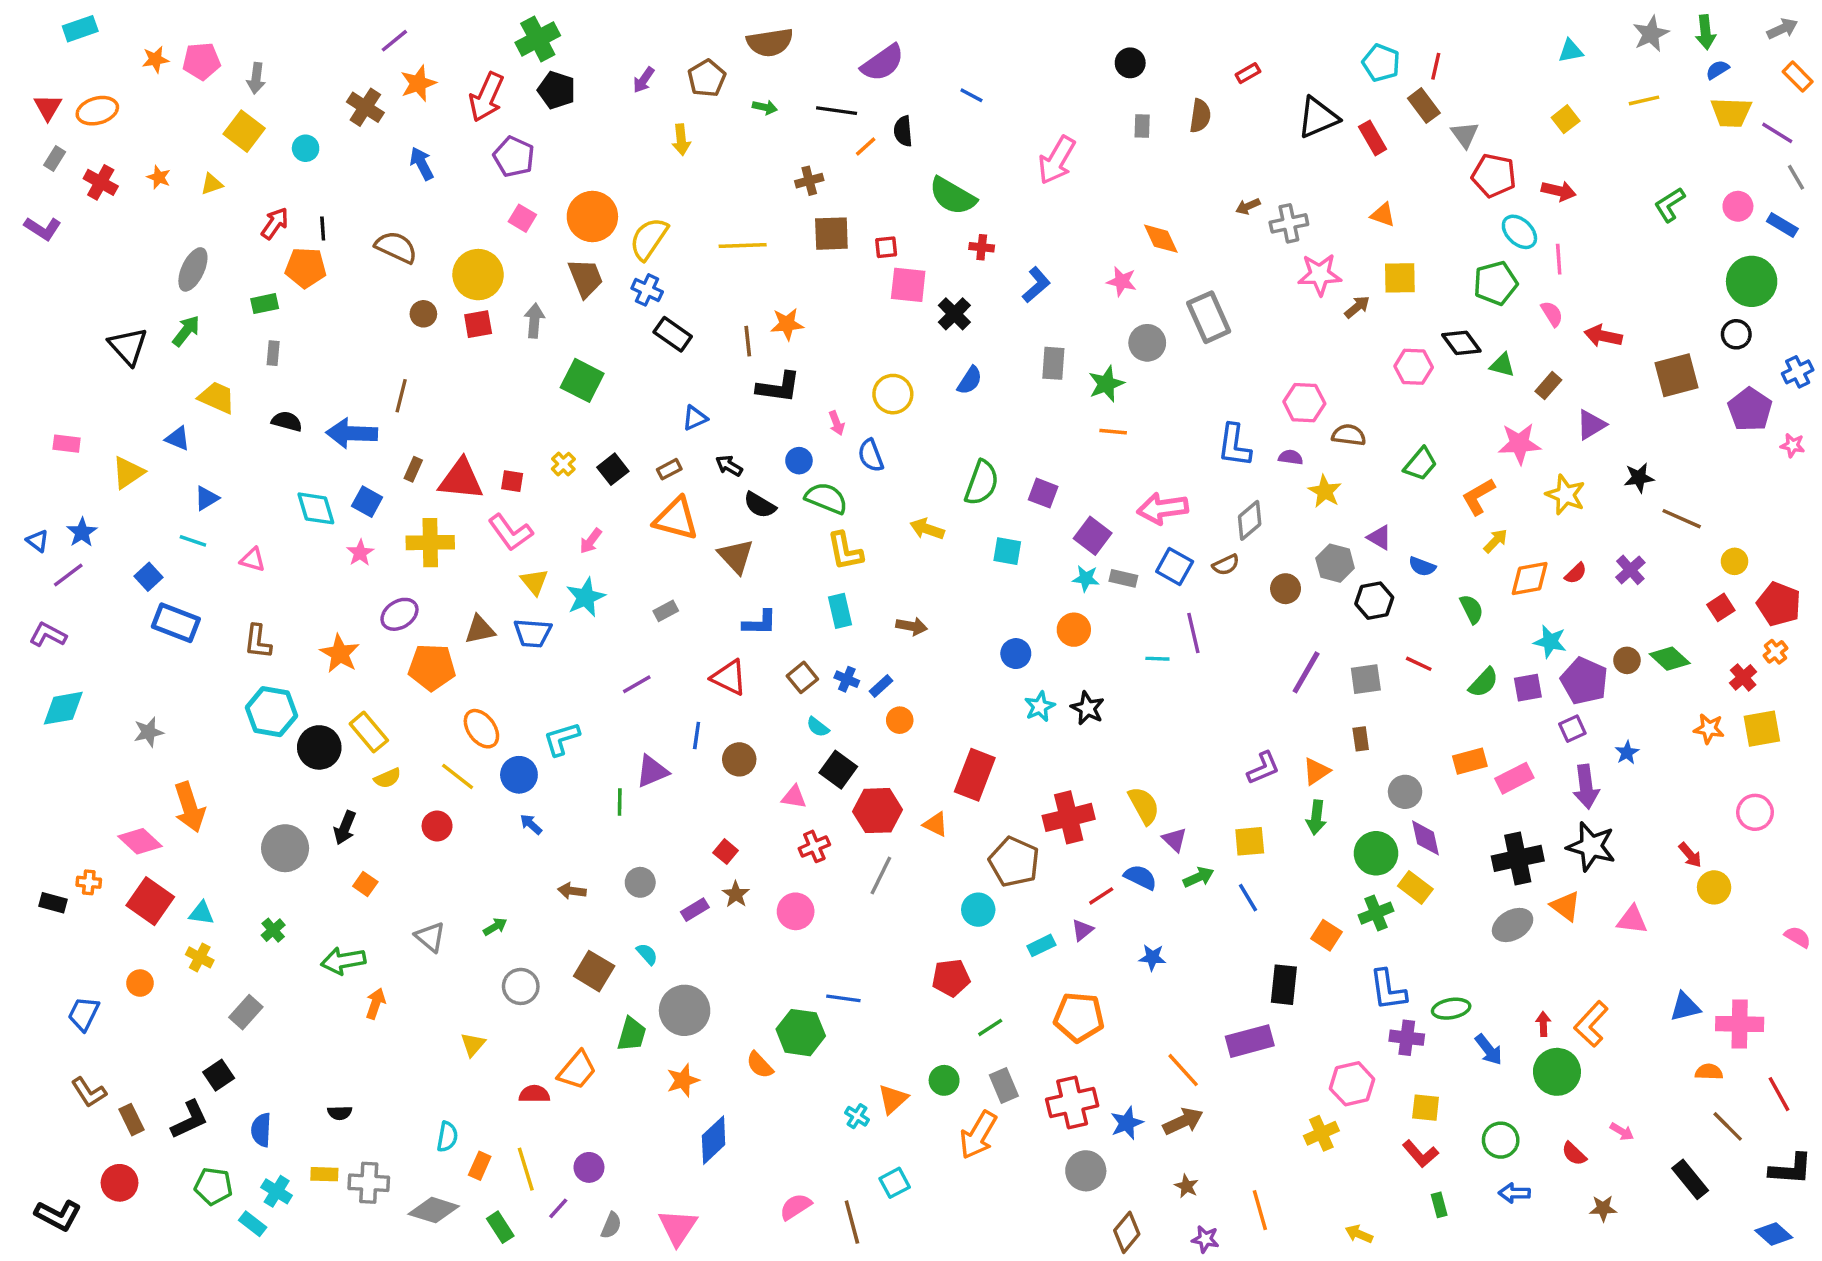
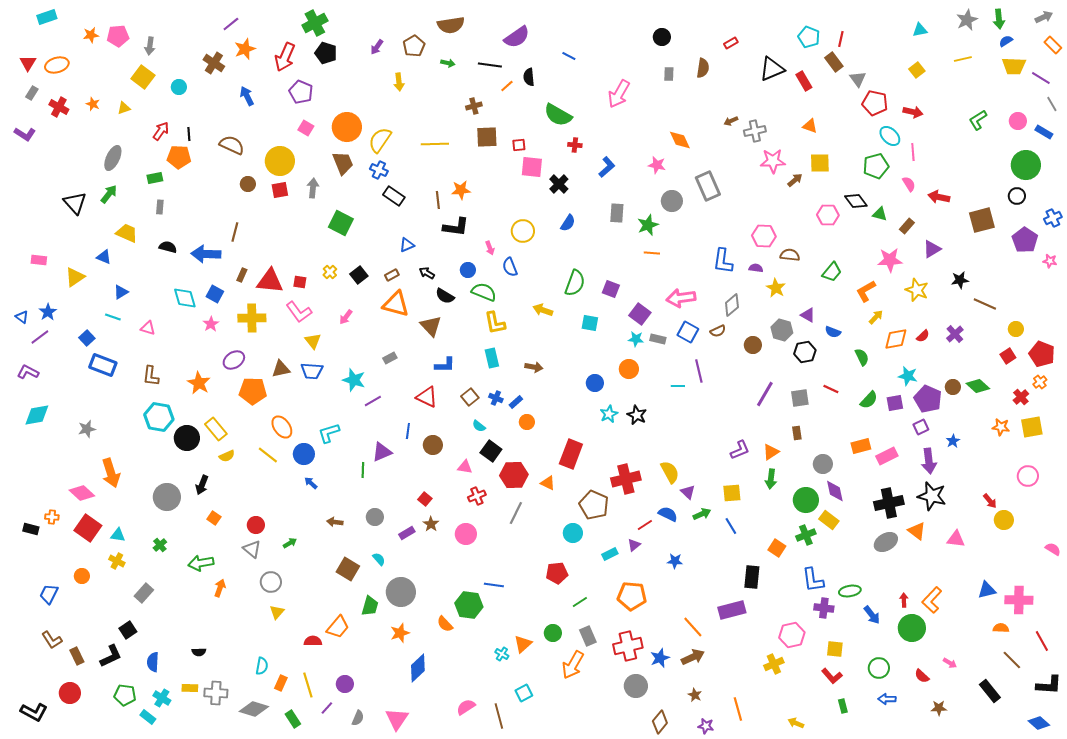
cyan star: (586, 597) -> (354, 380), moved, turned -30
red circle: (437, 826) -> (256, 525), moved
gray circle: (521, 986) -> (271, 582), moved

